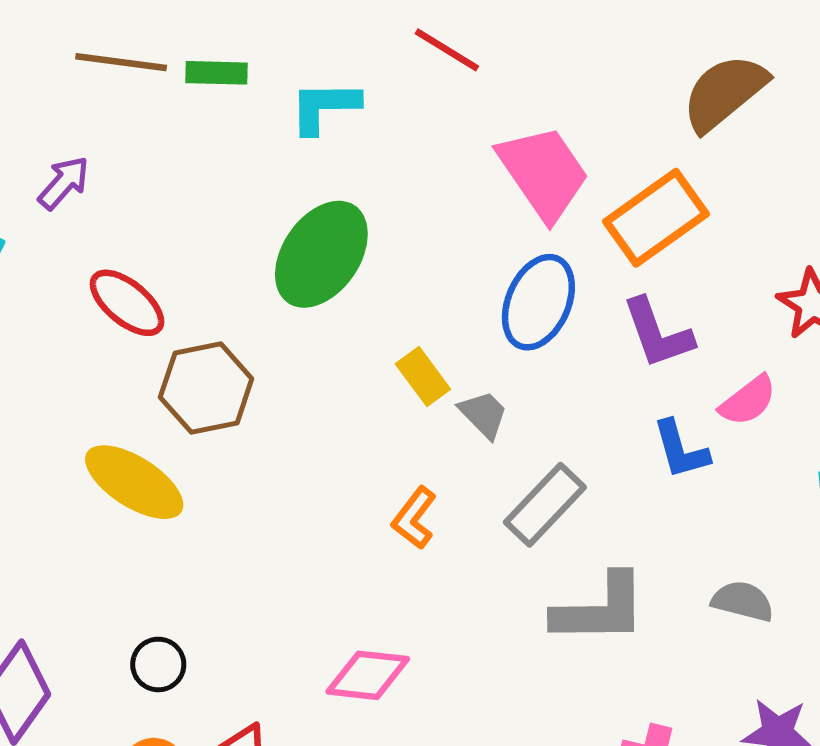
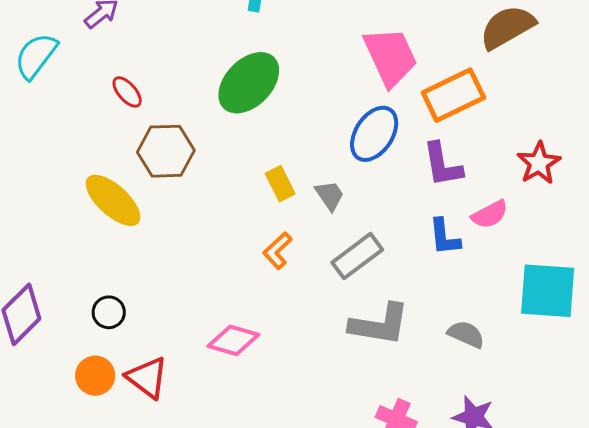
red ellipse: (127, 303) -> (127, 92), size x0.7
yellow rectangle: (423, 377) -> (280, 184), moved

